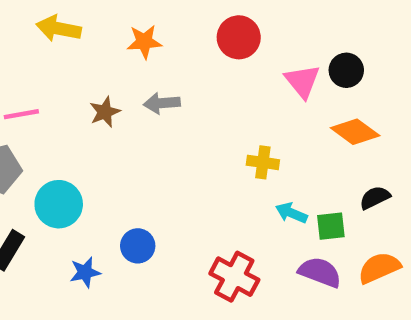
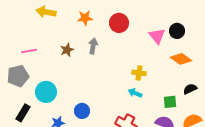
red circle: (239, 37) -> (119, 23), moved
gray arrow: (162, 103) -> (93, 46), turned 105
cyan arrow: (291, 213) -> (135, 93), moved

